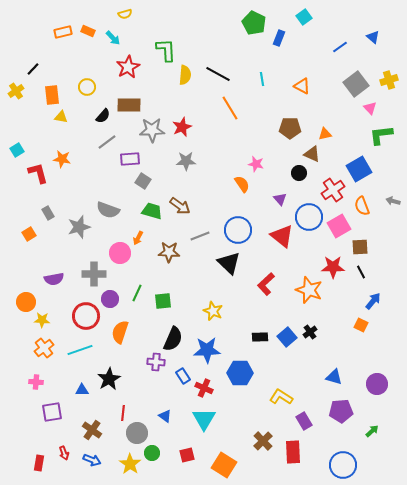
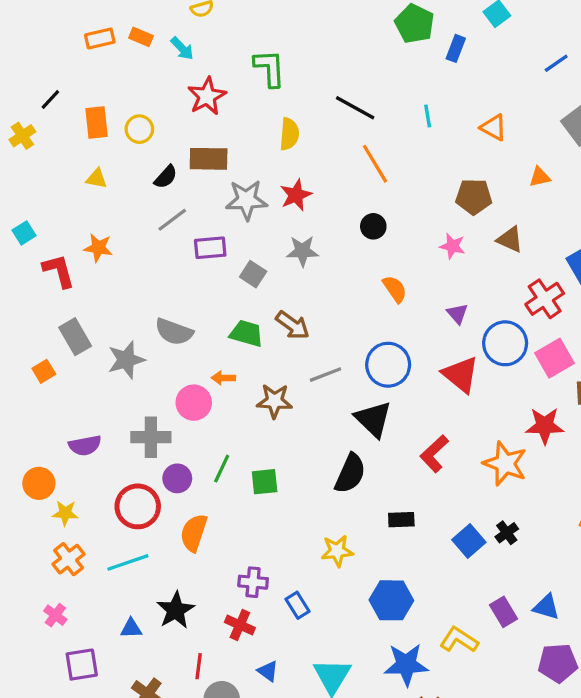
yellow semicircle: (185, 75) -> (289, 134), moved
orange rectangle: (52, 95) -> (97, 123), moved
orange triangle: (325, 134) -> (540, 177), moved
pink star: (256, 164) -> (452, 246), moved
black circle: (299, 173) -> (373, 226), moved
gray square: (143, 181) -> (253, 274), moved
gray rectangle: (48, 213) -> (75, 337), size x1.5
orange arrow: (138, 238) -> (223, 378), turned 64
yellow star: (213, 311) -> (337, 551), moved, turned -30
black rectangle: (260, 337) -> (401, 520), moved
black semicircle: (173, 339) -> (350, 473), moved
blue star: (207, 350) -> (406, 665), moved
pink cross: (36, 382) -> (55, 615), turned 32
red cross: (204, 388) -> (240, 625), moved
purple rectangle: (304, 421) -> (503, 612), moved

